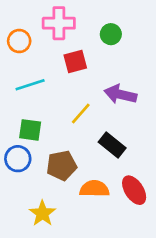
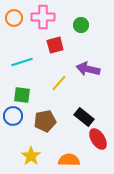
orange circle: (19, 41) -> (14, 18), moved
black rectangle: (112, 145) -> (84, 117), moved
orange semicircle: (94, 189) -> (69, 160), moved

